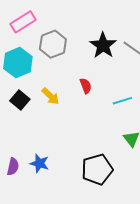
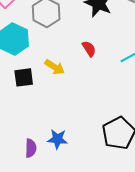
black square: (20, 100) -> (24, 77), turned -36

